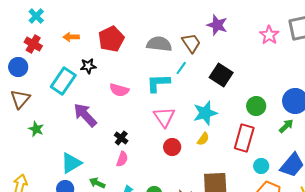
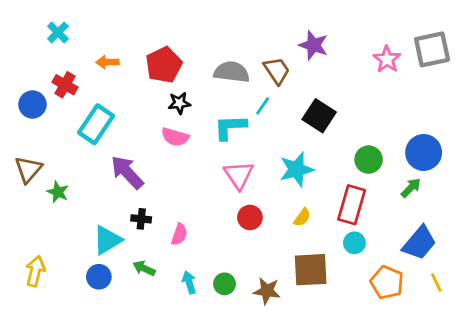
red cross: (33, 44) -> (65, 85), moved
black star: (88, 66) -> (179, 103), moved
brown triangle: (20, 99) -> (28, 169), moved
black cross: (121, 138) -> (141, 219), moved, turned -32
yellow semicircle: (203, 139) -> (302, 217), moved
cyan circle: (261, 166) -> (354, 243), moved

